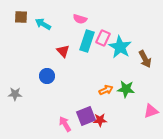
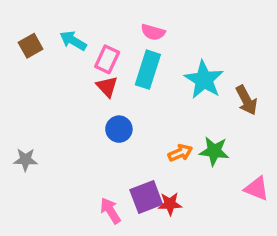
brown square: (21, 17) -> (31, 46), moved, turned -32
pink semicircle: (80, 19) -> (153, 32), moved
pink rectangle: (103, 38) -> (107, 59), moved
blue circle: (47, 76) -> (119, 129), moved
pink triangle: (151, 111) -> (257, 189), turned 42

